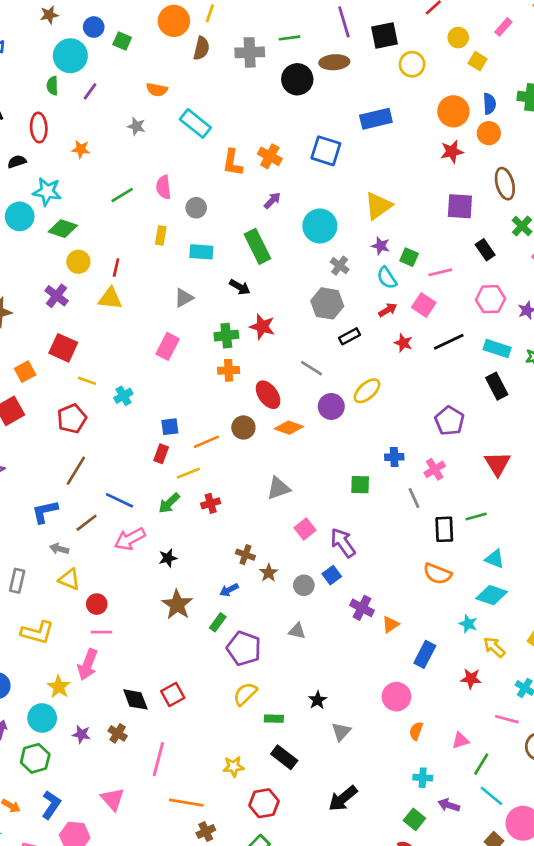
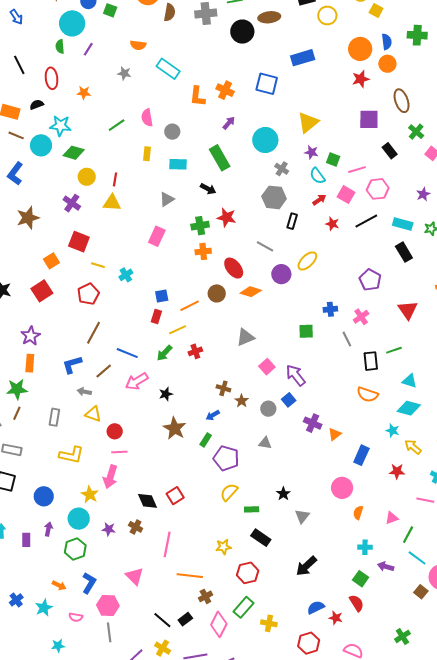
pink hexagon: (490, 299) -> (378, 189), moved
black rectangle: (350, 336) -> (292, 221), turned -42

